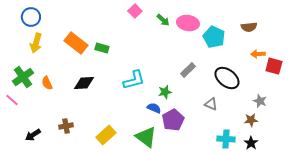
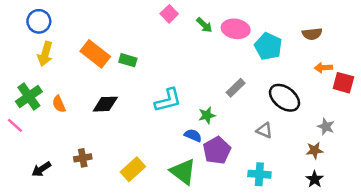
cyan cross: (226, 139) -> (259, 174), moved

